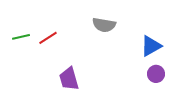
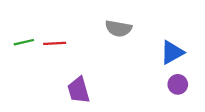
red line: (48, 38) -> (55, 43), turned 30

